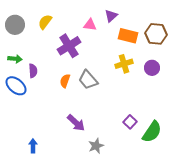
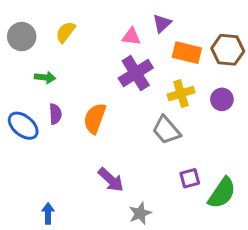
purple cross: (69, 46) -> (136, 73), moved
green arrow: (15, 59) -> (45, 77), moved
purple semicircle: (33, 71) -> (55, 114), moved
gray trapezoid: (88, 80) -> (166, 130), moved
orange semicircle: (65, 81) -> (95, 118), size x1.5
purple square: (130, 122) -> (190, 178), turned 32

